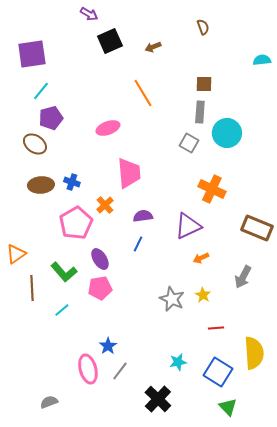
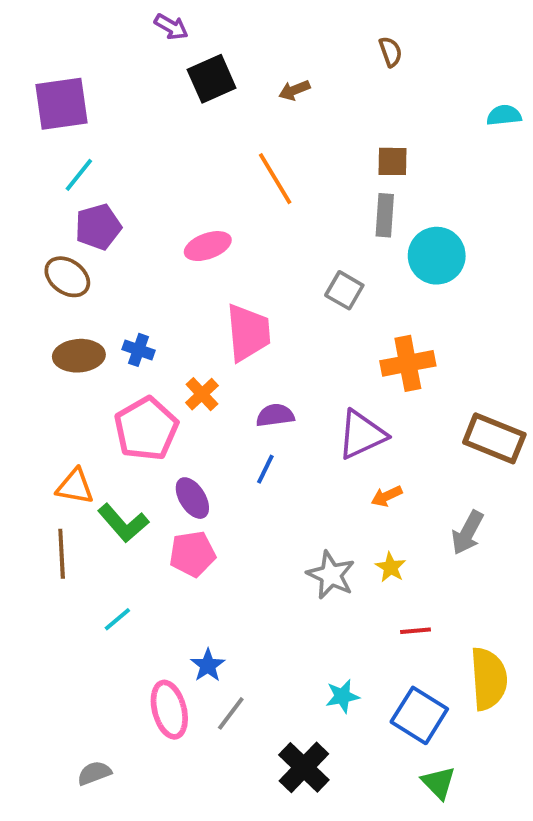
gray square: (189, 143) -> (344, 290), moved
orange cross: (212, 189) -> (408, 363), turned -36
orange triangle: (16, 254) -> (75, 486), moved, turned 45
cyan line: (62, 310) -> (117, 619), moved

